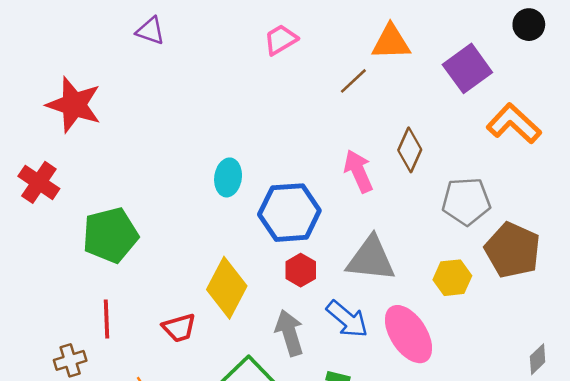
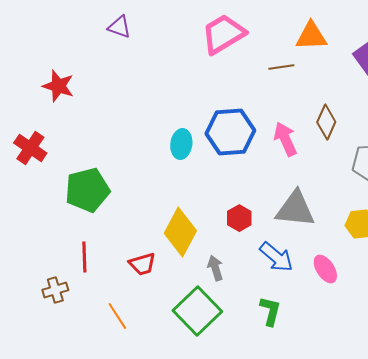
pink trapezoid: (281, 40) -> (223, 34), size x1.6
brown line: (353, 81) -> (281, 67), turned 35
red star: (74, 105) -> (58, 86), size x0.7
blue hexagon: (289, 213) -> (230, 132), moved
gray arrow: (289, 333) -> (215, 268), moved, size x0.7
pink ellipse: (409, 334) -> (325, 269), size x0.6

